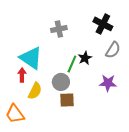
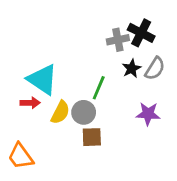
gray cross: (59, 29) -> (118, 40), moved
black star: (85, 58) -> (132, 69), moved
red arrow: (22, 75) -> (30, 103), turned 88
yellow semicircle: (35, 91) -> (60, 112), moved

